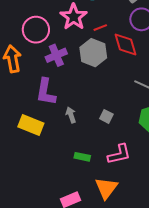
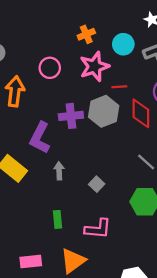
pink circle: (36, 30) -> (50, 68), size x0.7
purple cross: (56, 55) -> (71, 116), moved
green rectangle: (82, 157) -> (57, 219), turned 56

